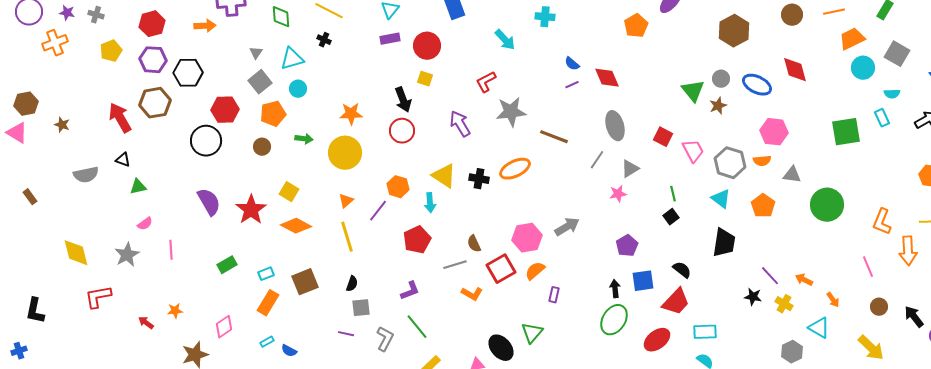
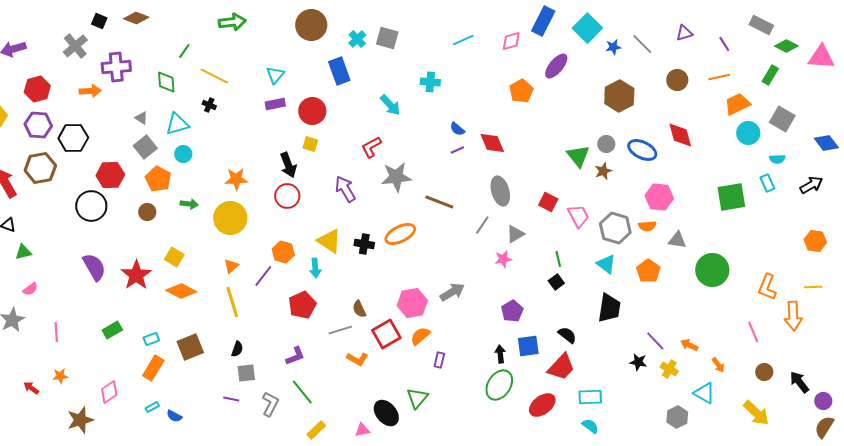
gray triangle: (256, 53) -> (141, 118), turned -32
orange pentagon: (273, 114) -> (158, 179), turned -30
pink line: (171, 250) -> (56, 332), moved

